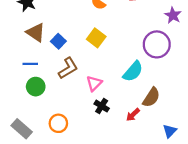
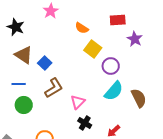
purple star: (173, 15) -> (135, 39), moved
yellow square: (96, 38) -> (93, 49), moved
purple circle: (157, 44) -> (111, 66), moved, size x0.7
brown semicircle: (151, 97) -> (139, 98), moved, turned -60

